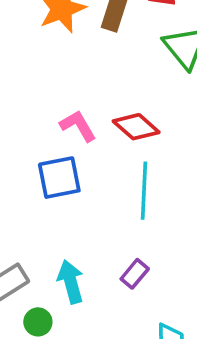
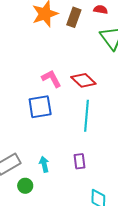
purple rectangle: (135, 274) -> (80, 161), turned -49
cyan arrow: (71, 282) -> (44, 164), size x0.7

